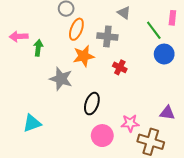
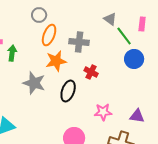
gray triangle: (124, 13) -> (110, 19), moved
black ellipse: (92, 104) -> (68, 91), moved
pink star: (130, 123) -> (103, 112), moved

